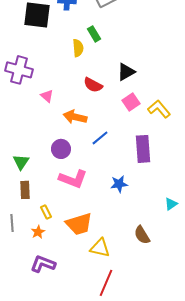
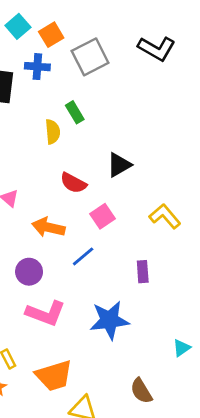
pink square: (131, 102) -> (102, 216), moved
purple rectangle: (143, 149) -> (143, 272), size x0.6
blue star: (119, 184) -> (109, 320), size x1.6

